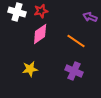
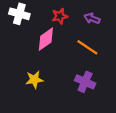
red star: (41, 11) -> (60, 16), moved
purple arrow: (90, 17) -> (92, 18), moved

